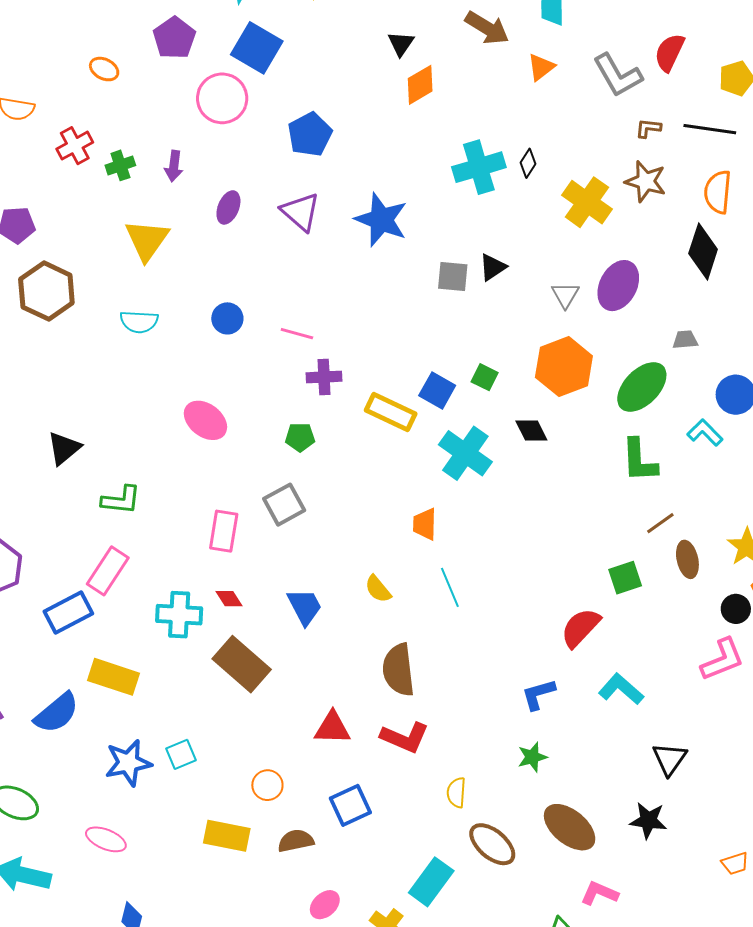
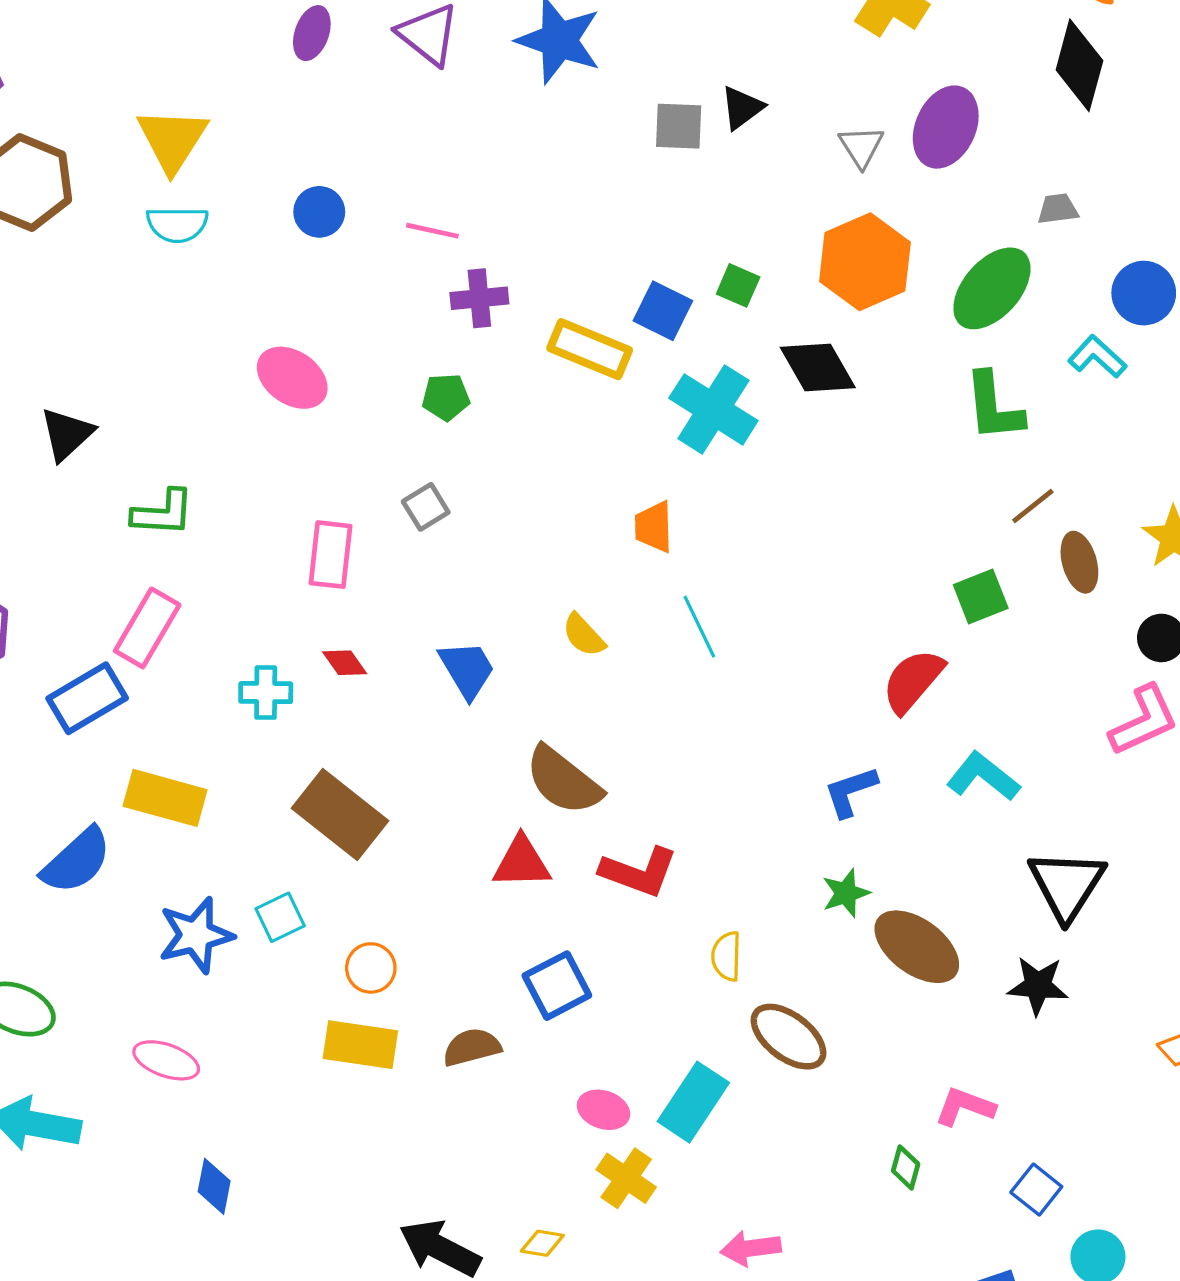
yellow triangle: (147, 240) -> (172, 140), moved
black diamond: (531, 431) -> (818, 367), size x1.4
gray square: (284, 505) -> (426, 507), size x0.7
cyan cross: (179, 615) -> (266, 693), size x0.7
brown rectangle: (242, 664) -> (340, 814), moved
brown semicircle: (398, 670) -> (563, 781), moved, turned -42
black triangle: (669, 759) -> (1067, 885), size x1.4
orange circle: (267, 785) -> (371, 968), moved
brown ellipse: (570, 827) -> (917, 947), moved
pink ellipse: (325, 905) -> (603, 1110), moved, turned 64

